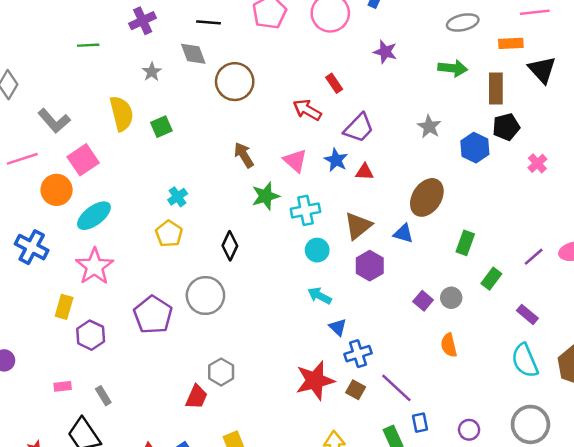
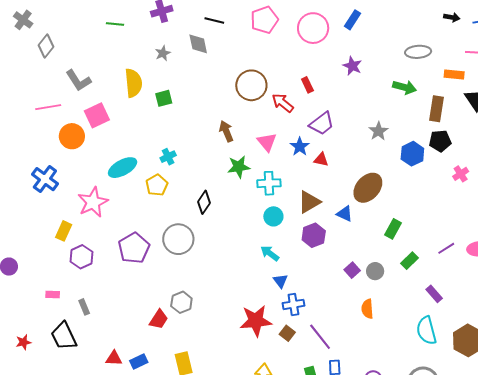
brown circle: (235, 82) -> (251, 85), moved
cyan ellipse: (94, 216) -> (123, 168), moved

